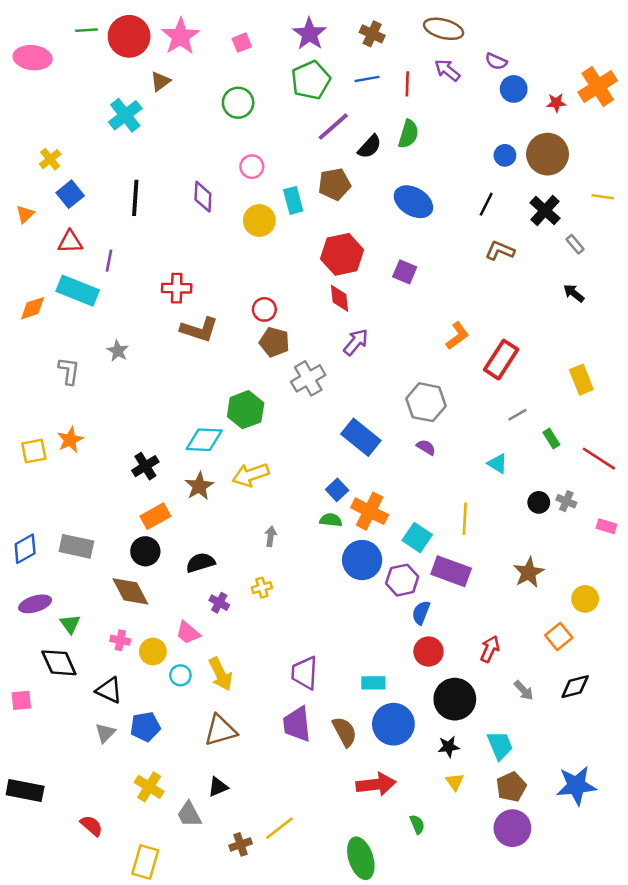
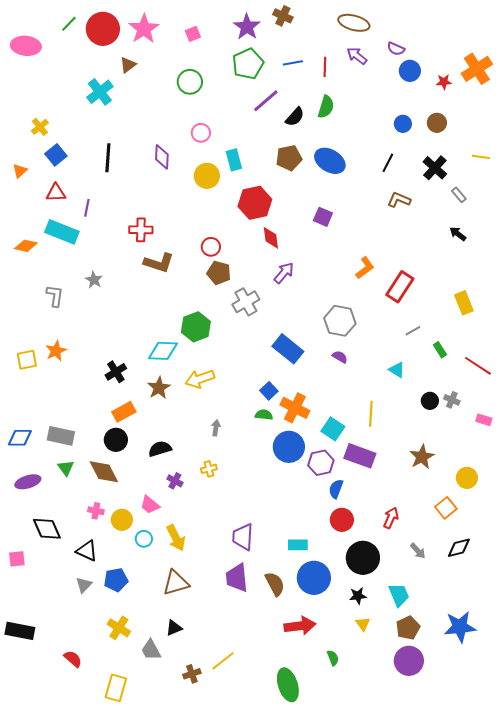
green line: (86, 30) -> (69, 24), turned -42
brown cross: (372, 34) -> (283, 16), moved
brown circle: (548, 154) -> (437, 123), size x0.6
brown pentagon: (335, 184) -> (289, 158), moved
red hexagon: (342, 254) -> (255, 203), moved
orange diamond: (33, 308) -> (26, 246), turned 30
blue diamond: (25, 549) -> (20, 438), turned 30
green triangle: (70, 624) -> (66, 468), moved

